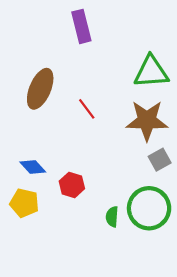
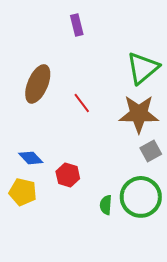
purple rectangle: (81, 26) -> (77, 25), size x0.7
green triangle: (151, 72) -> (143, 68), turned -36

